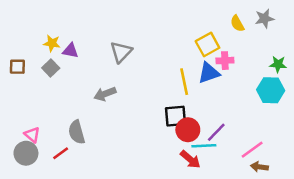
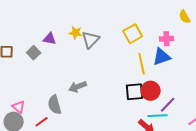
yellow star: (52, 43) -> (76, 33), moved
yellow square: (208, 44) -> (133, 34), moved
pink cross: (225, 61) -> (167, 39), moved
gray arrow: (105, 94) -> (78, 87), moved
red circle: (188, 130) -> (151, 91), moved

